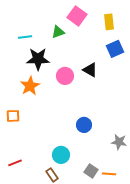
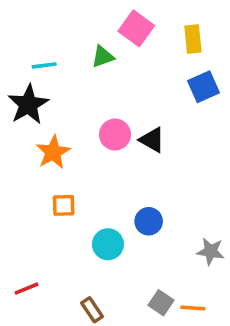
black star: (38, 59) -> (28, 104), moved, turned -30
black triangle: (90, 70) -> (152, 140), moved
orange square: (13, 116) -> (64, 205), moved
cyan circle: (61, 155) -> (108, 244), moved

